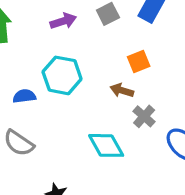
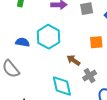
brown arrow: (122, 90) -> (74, 60), moved

